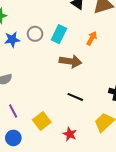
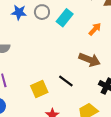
brown arrow: (71, 61) -> (90, 60), moved
yellow square: (42, 121) -> (39, 89), moved

